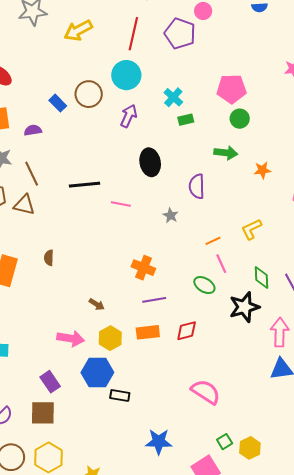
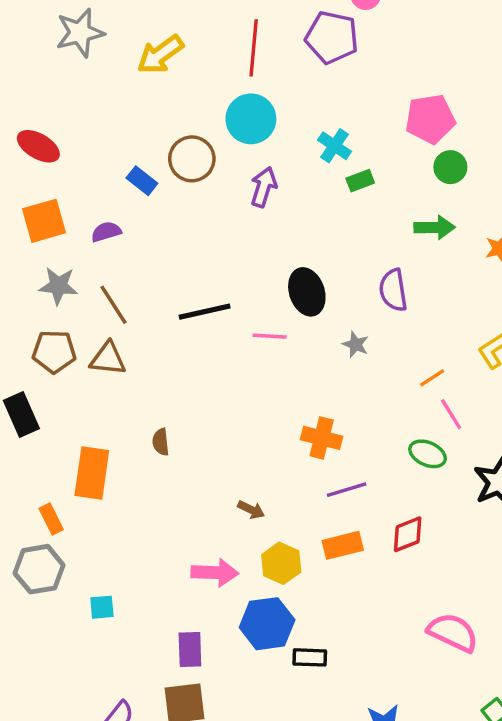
black ellipse: (150, 162) -> (307, 292), moved
purple rectangle: (50, 382) -> (190, 649), turned 40

